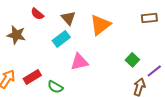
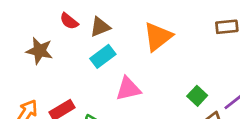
brown triangle: (68, 18) -> (100, 27), moved, turned 49
green square: (132, 60) -> (197, 96), moved

